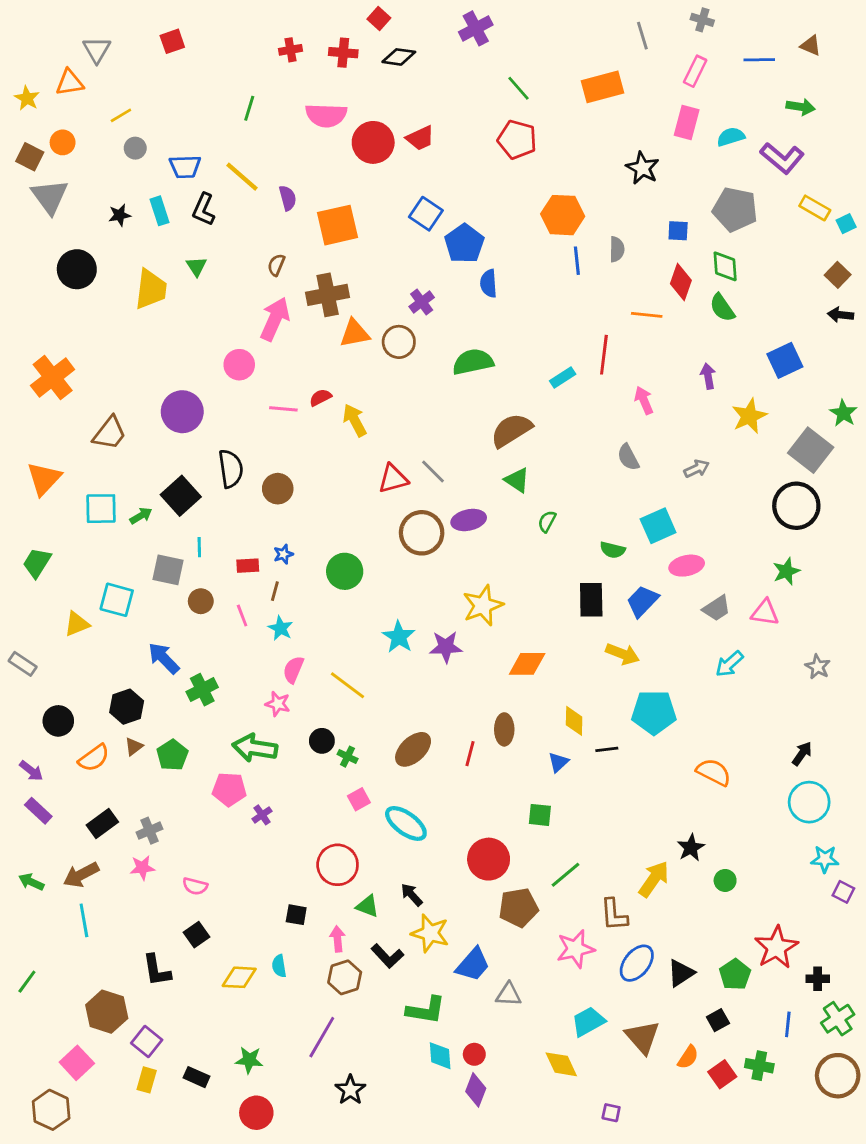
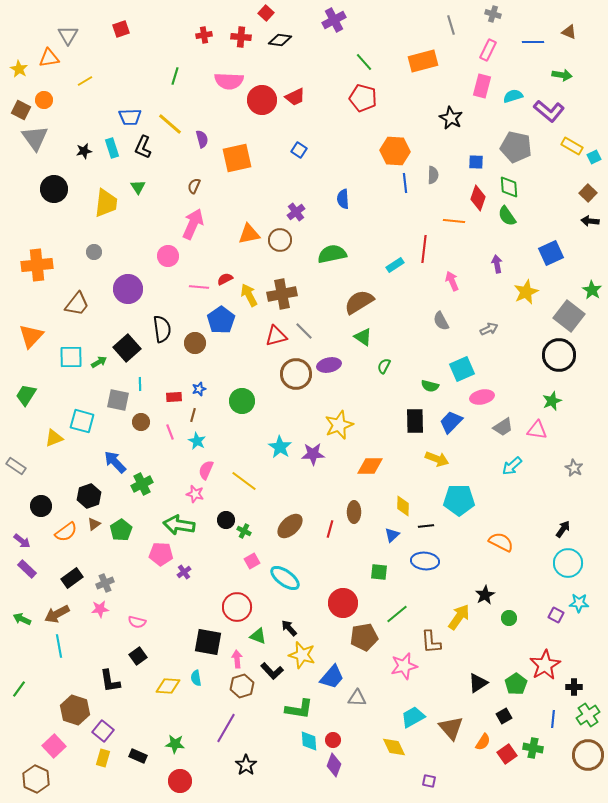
gray circle: (135, 148) -> (94, 252), moved
blue square: (426, 214) -> (299, 150), size x0.7
blue pentagon: (464, 244) -> (221, 320), moved
brown cross: (328, 295) -> (282, 294), moved
orange cross: (53, 378) -> (37, 265), turned 32
purple square: (843, 892) -> (556, 615), moved
black square: (296, 915) -> (208, 642), size x1.8
blue ellipse: (637, 963) -> (425, 561), moved, turned 56

